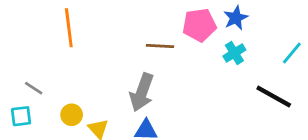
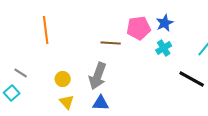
yellow circle: (72, 115) -> (63, 79), moved
cyan square: (21, 116) -> (12, 93), turned -35

